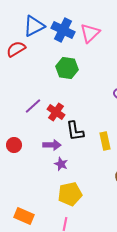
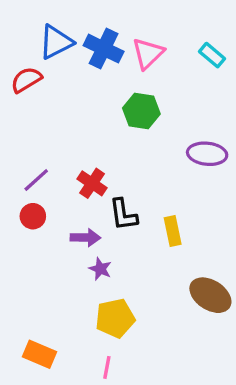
green hexagon: (67, 68) -> (141, 111), moved
purple line: (33, 106) -> (36, 180), moved
red circle: (14, 145) -> (33, 216), moved

